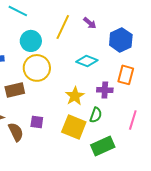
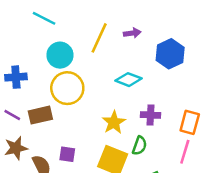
purple arrow: (90, 23) -> (132, 33), turned -48
orange rectangle: (126, 75) -> (190, 122), moved

